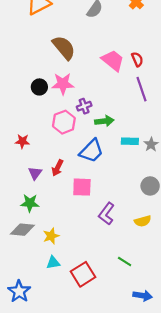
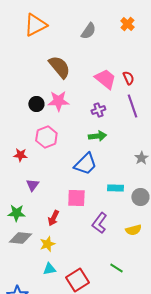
purple cross: (84, 106) -> (98, 110), moved
pink hexagon: (64, 122) -> (46, 137), moved
cyan rectangle: (130, 141) -> (115, 188), moved
red arrow: (57, 168) -> (53, 218), moved
green star: (30, 203) -> (16, 213), moved

